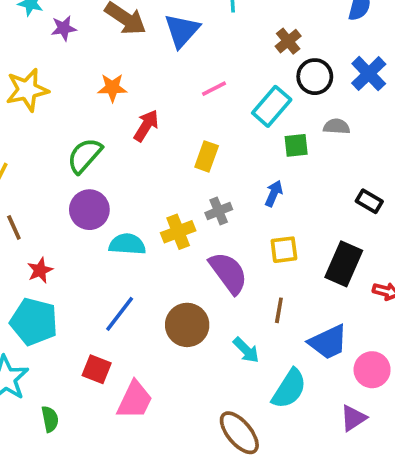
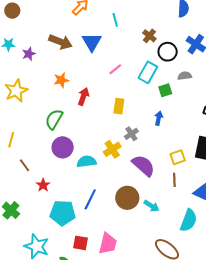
yellow square: (284, 250) -> (178, 157), moved
cyan pentagon: (34, 322) -> (63, 213), moved
cyan arrow: (246, 350) -> (151, 206), moved
red square: (97, 369) -> (81, 243), moved

